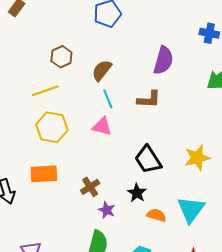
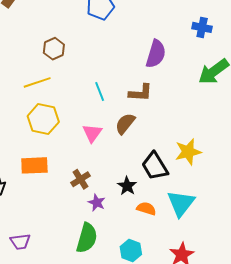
brown semicircle: (102, 70) -> (125, 124), moved
pink triangle: (102, 127) -> (92, 133), moved, turned 50
black trapezoid: (148, 160) -> (155, 166), moved

